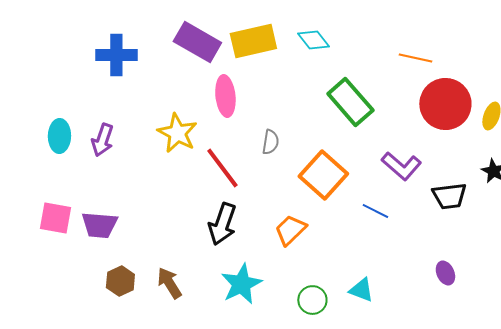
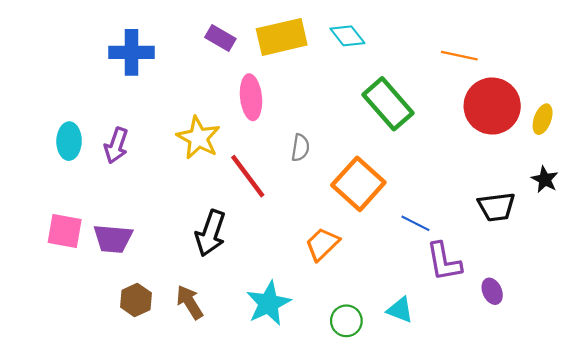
purple rectangle: (197, 42) -> (220, 38), size x0.6
purple L-shape: (401, 166) -> (444, 262), moved, turned 39
black arrow: (222, 224) -> (210, 233), moved

